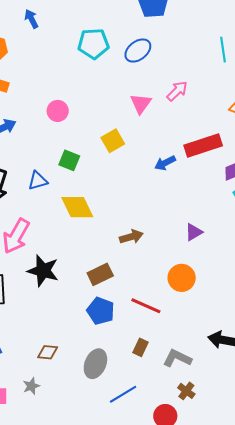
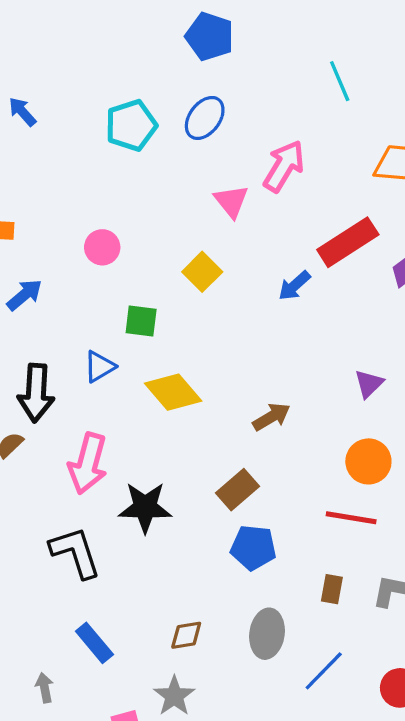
pink arrow: (177, 91) -> (284, 166), size x1.4
red line: (146, 306) -> (351, 518), moved
gray star: (31, 386) -> (174, 696), size x1.4

